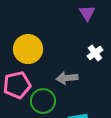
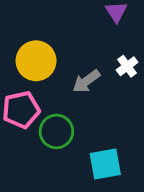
gray arrow: (67, 78) -> (86, 81), moved, turned -30

